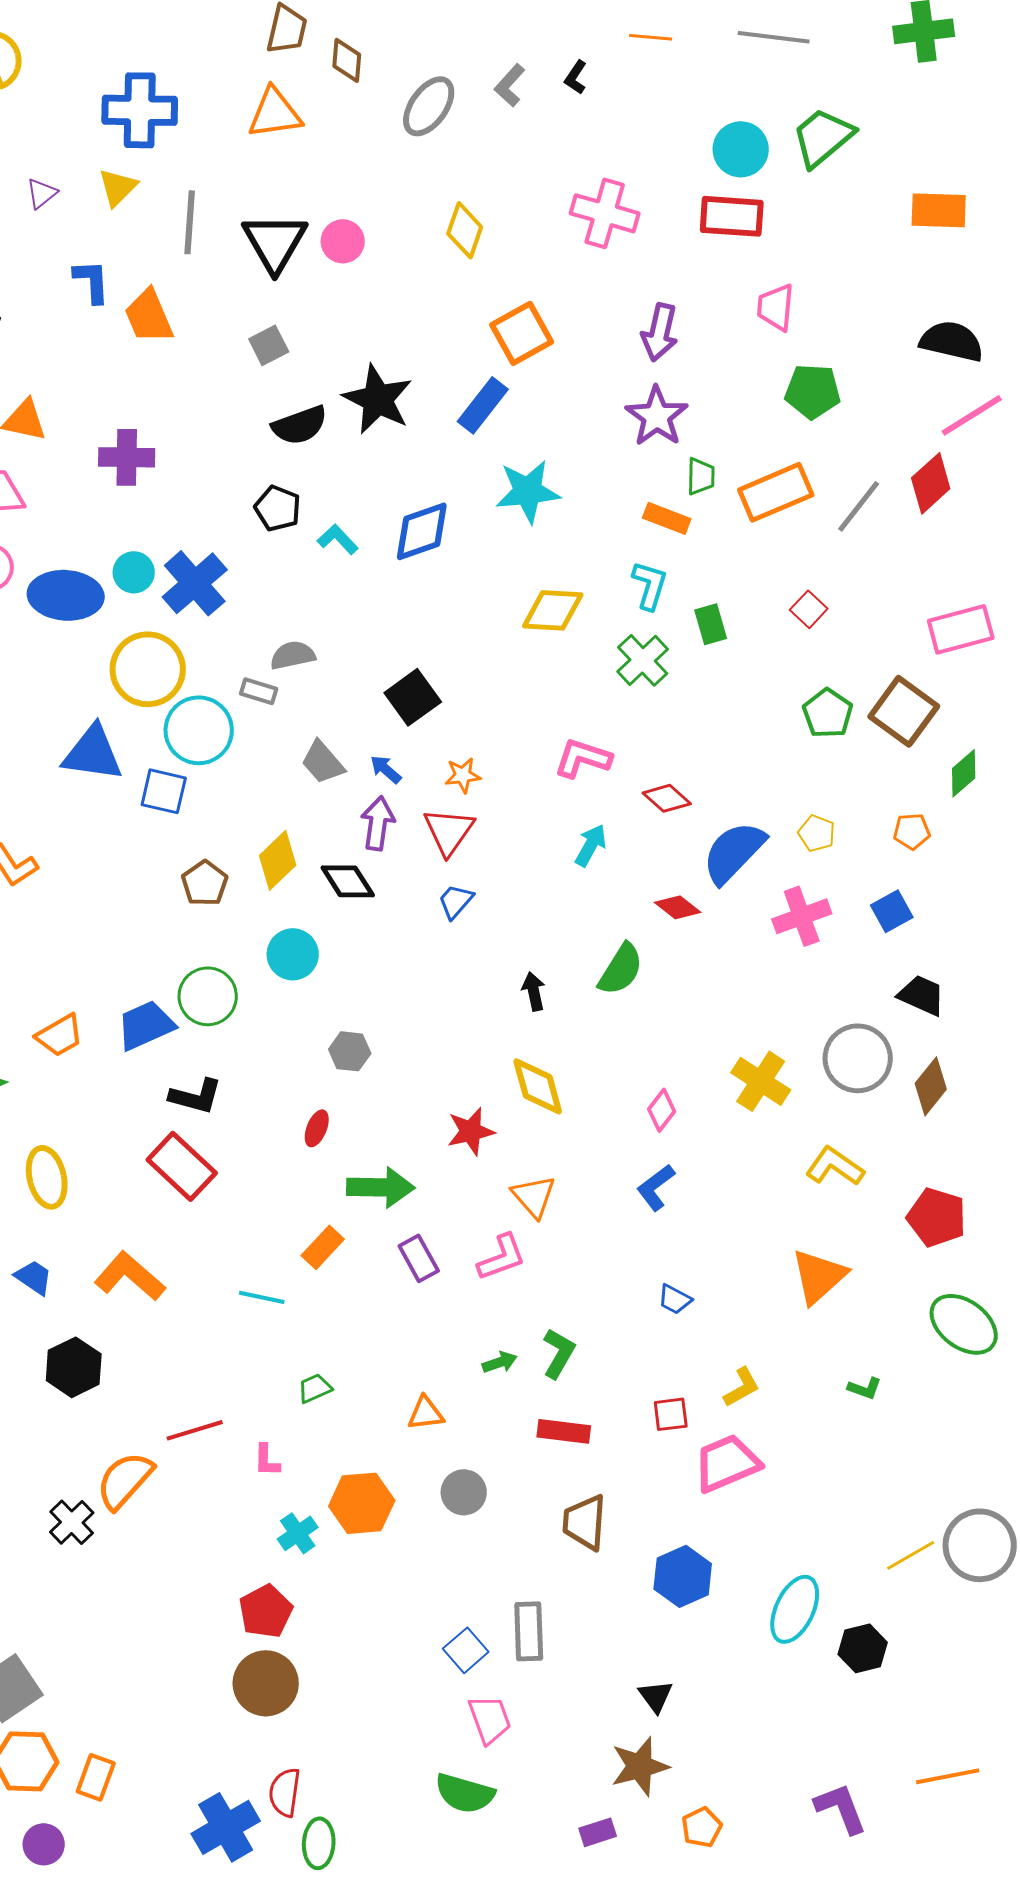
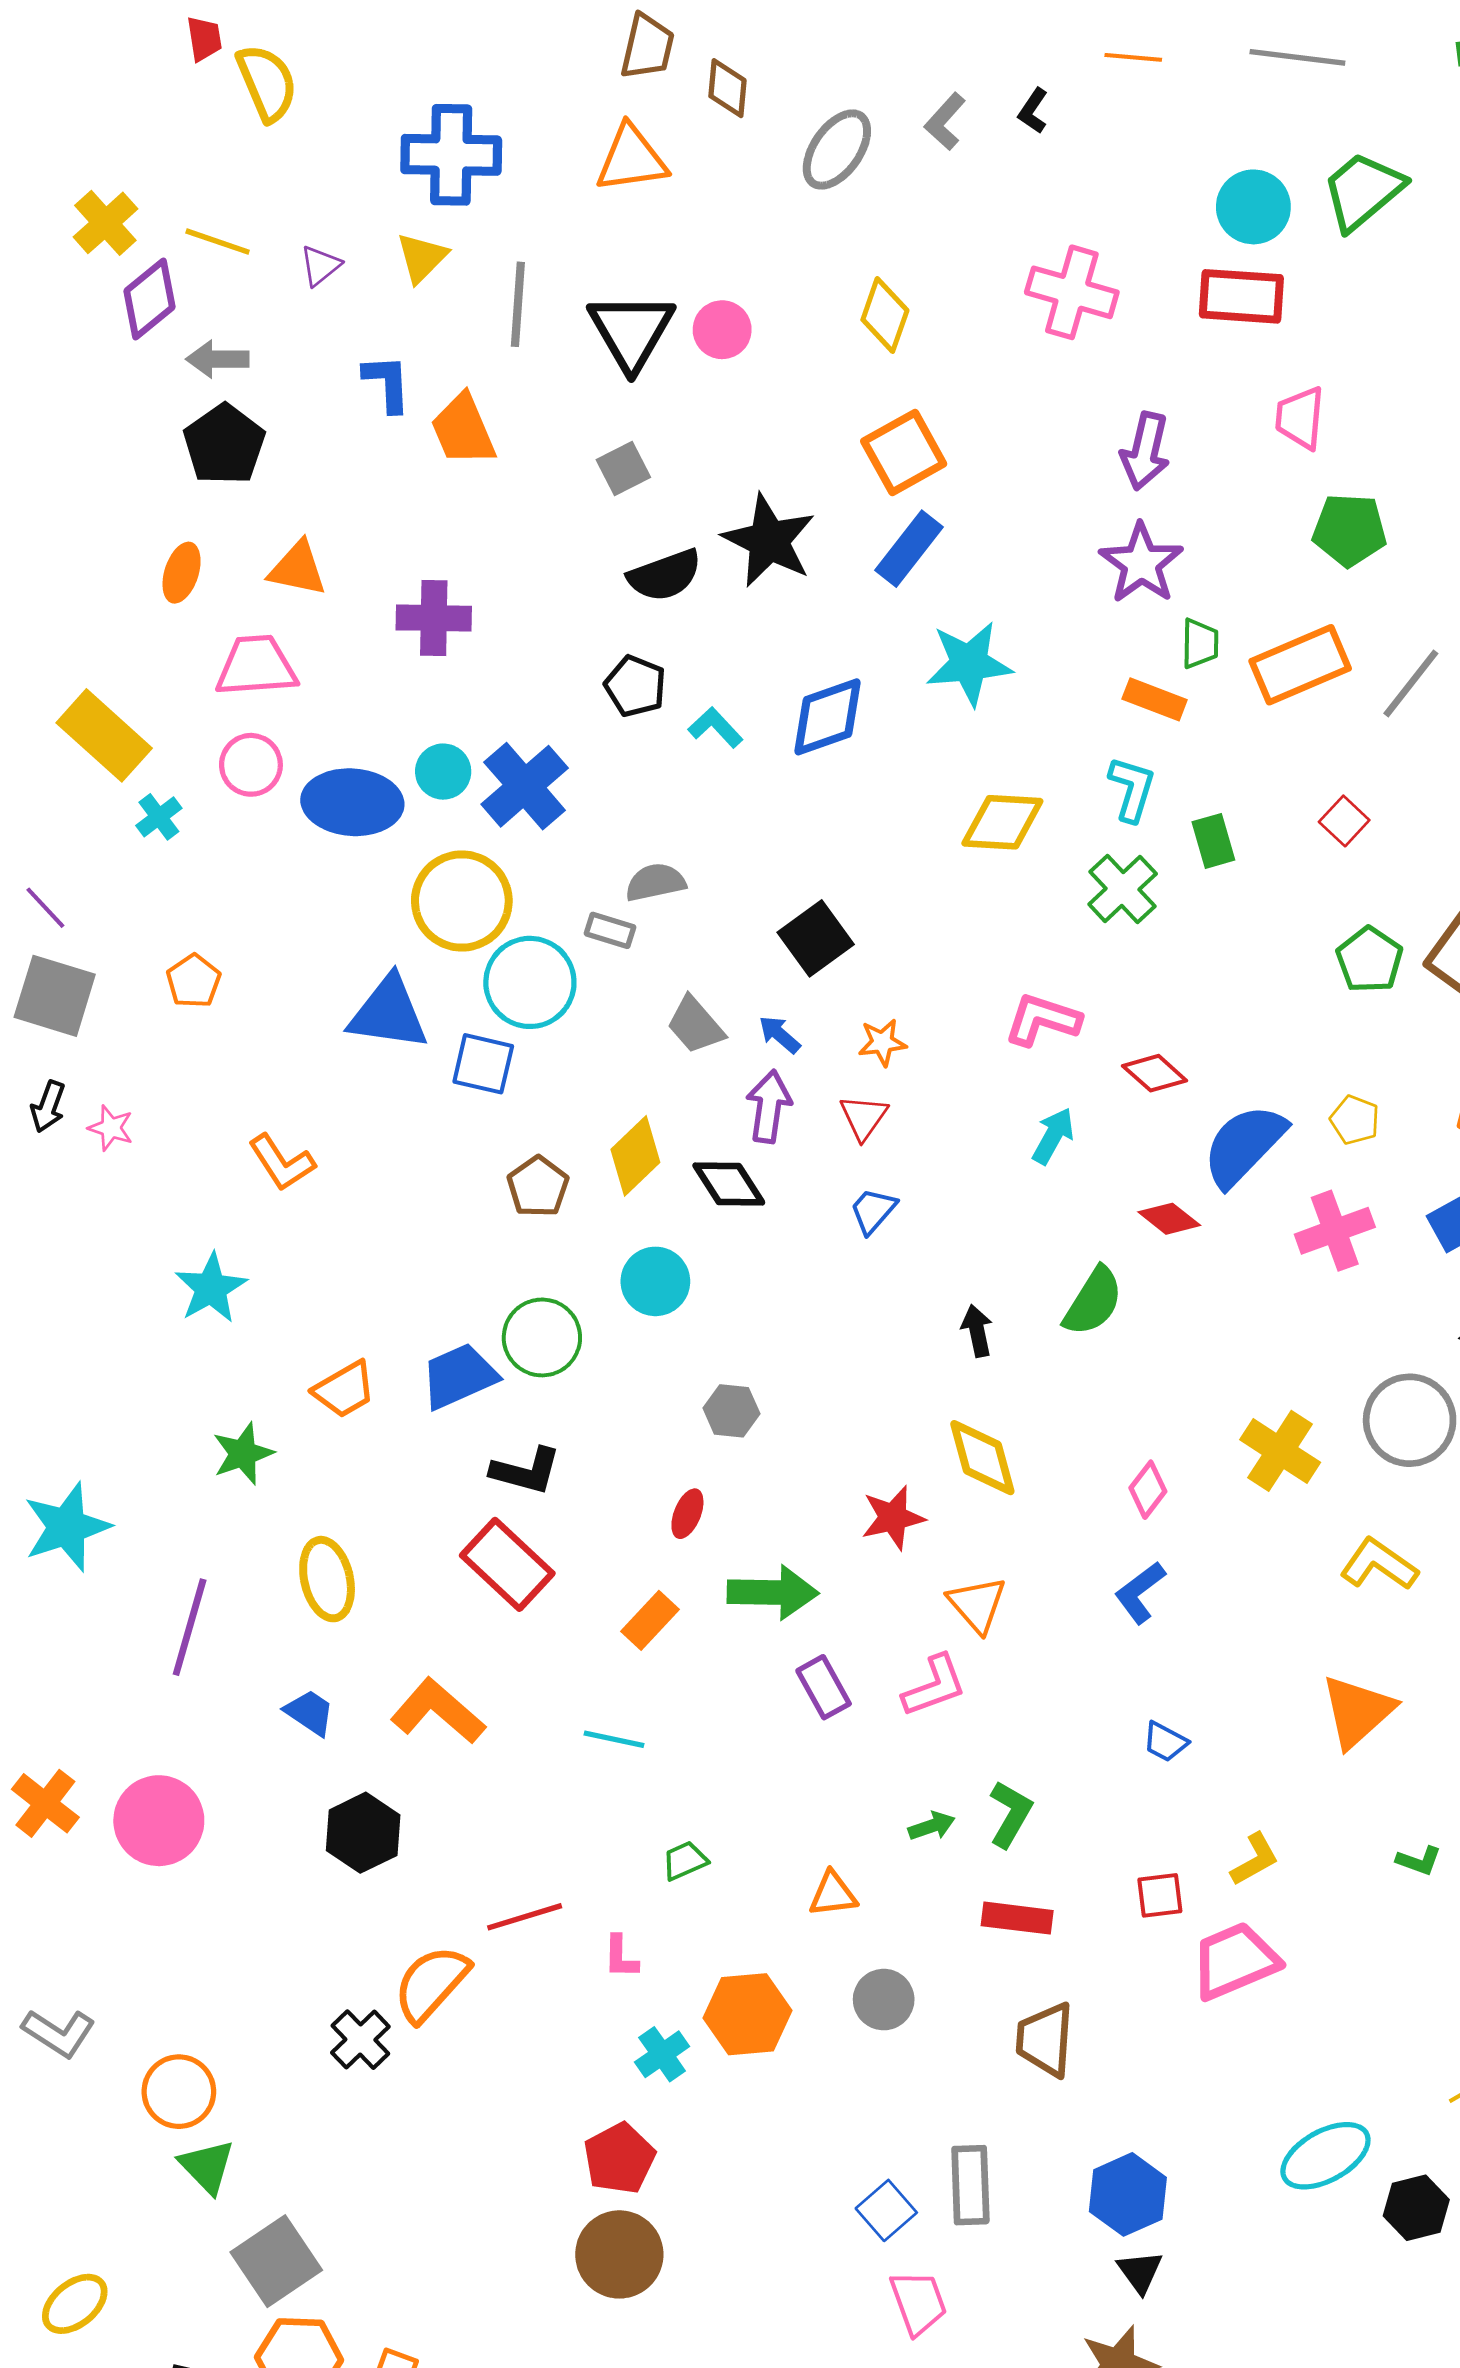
orange square: (522, 333) -> (904, 453), moved
red triangle: (449, 831) -> (864, 1117), size x0.7
orange rectangle: (323, 1247) -> (650, 1620), moved
blue hexagon: (683, 1576) -> (1128, 2194), moved
cyan ellipse: (795, 1609) -> (1325, 2156), turned 36

